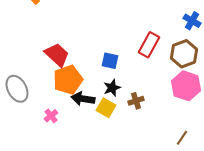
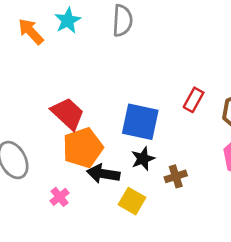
red rectangle: (149, 45) -> (194, 100), size x0.7
blue square: (110, 61) -> (140, 122), size x1.6
yellow square: (106, 108) -> (132, 201), moved

